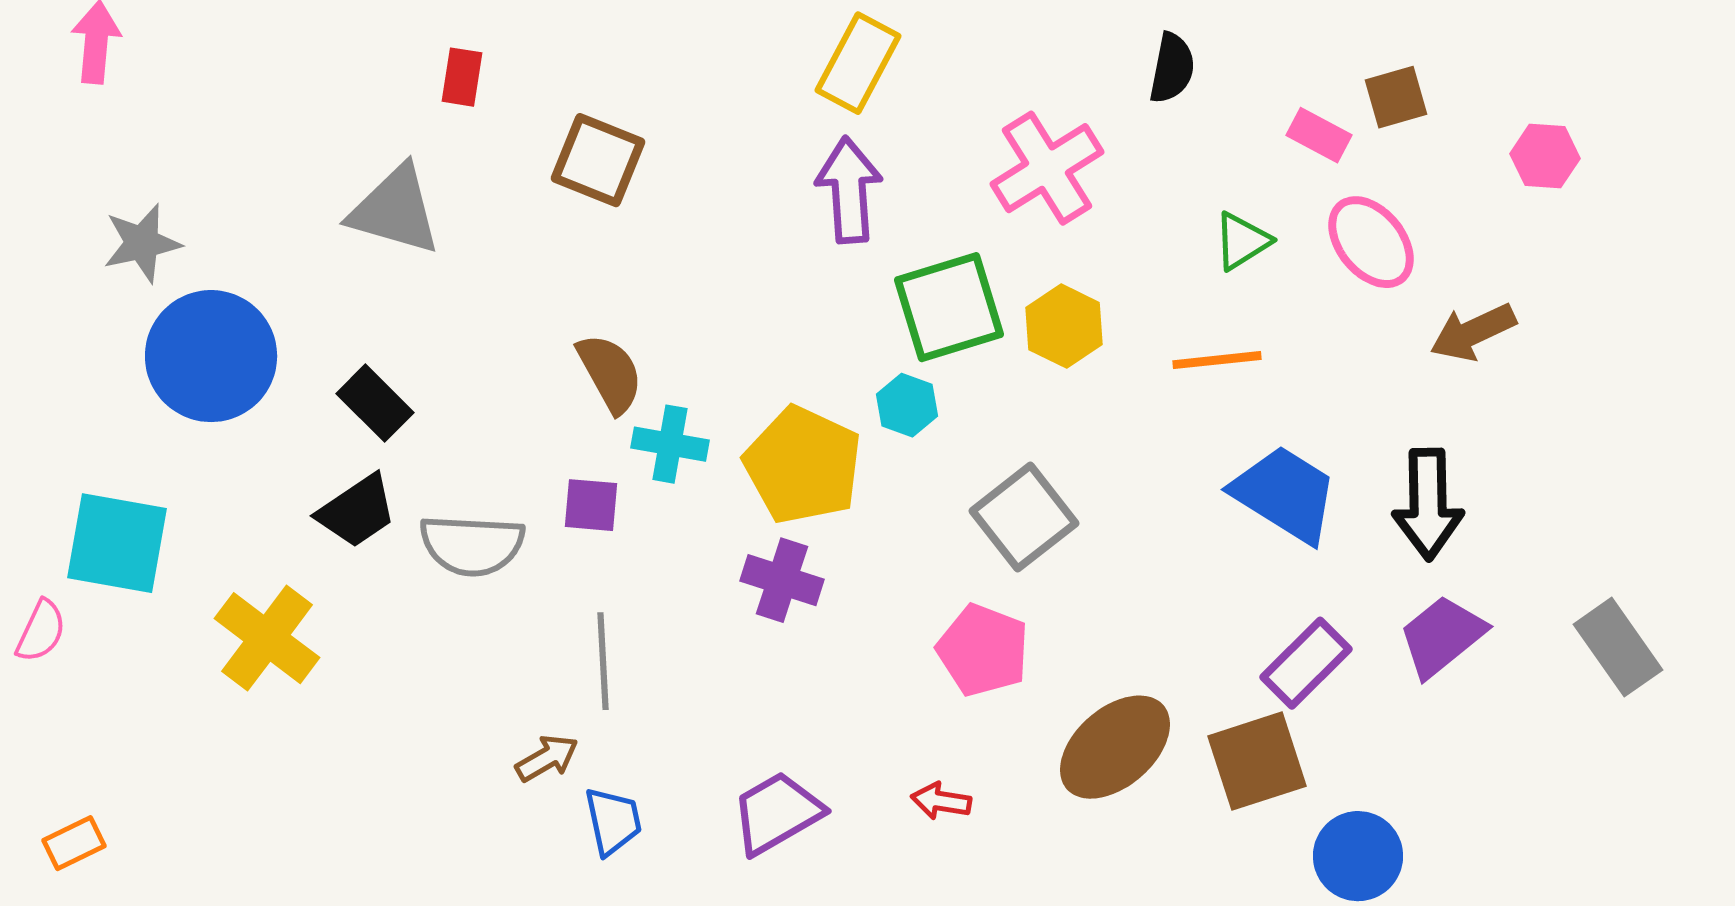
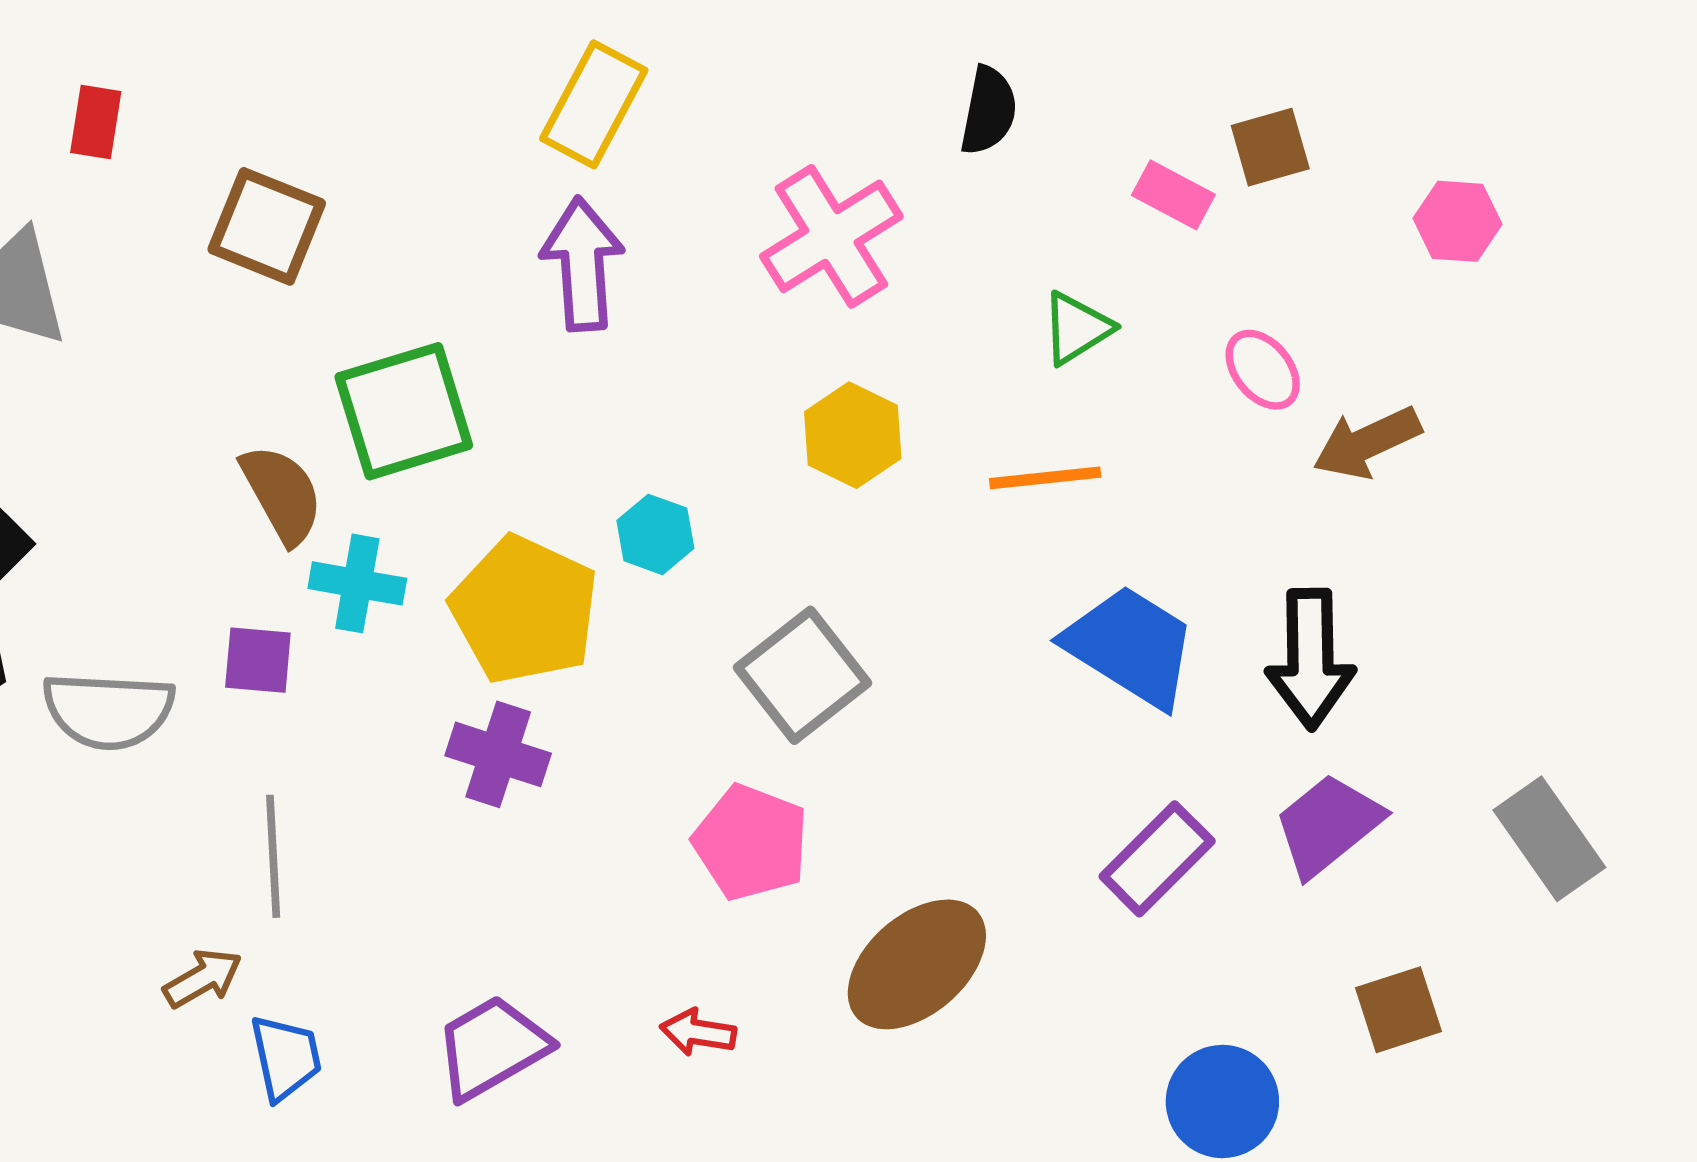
pink ellipse: (1371, 242) -> (1263, 370), moved, size x0.7
green square: (949, 307) -> (404, 411), moved
brown square: (1257, 761) -> (1398, 1010), moved, size x0.7

